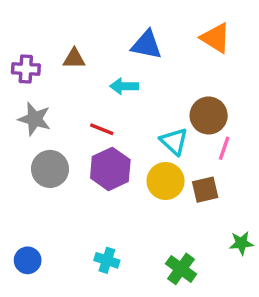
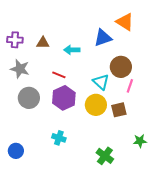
blue triangle: (147, 45) -> (103, 38), moved, turned -30
brown triangle: (74, 59) -> (43, 43), moved
cyan cross: (107, 260) -> (59, 138), moved

